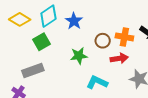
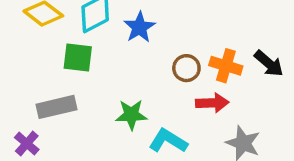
green square: (42, 42) -> (78, 58), turned 30
green star: (79, 56) -> (131, 115), moved

